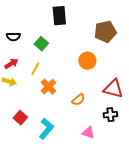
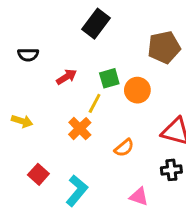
black rectangle: (59, 16) -> (96, 24), turned 42
green square: (41, 44) -> (109, 78), moved, turned 32
red arrow: (11, 64) -> (66, 77), moved
yellow line: (35, 69) -> (95, 103), moved

